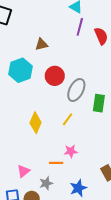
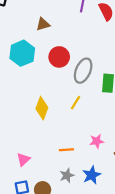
pink star: (71, 151) -> (97, 141), moved
pink triangle: (24, 171) -> (23, 159), moved
gray star: (46, 183) -> (67, 175), moved

